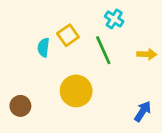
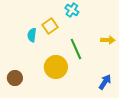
cyan cross: (114, 19) -> (72, 10), moved
green line: (103, 50) -> (76, 49), moved

